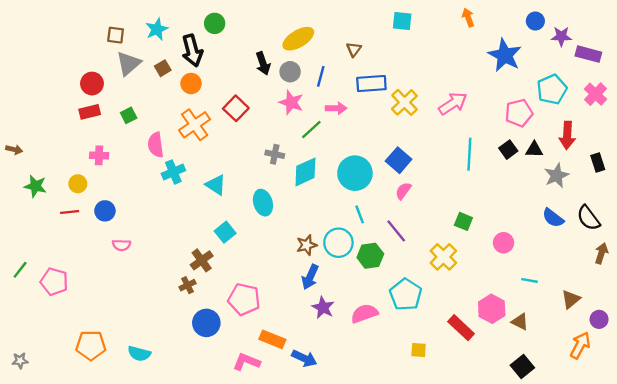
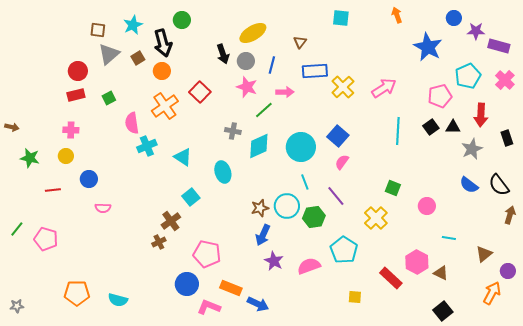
pink cross: (99, 155) -> (71, 130), moved
red line: (70, 212) -> (53, 190), moved
blue circle: (206, 323) -> (187, 284), moved

